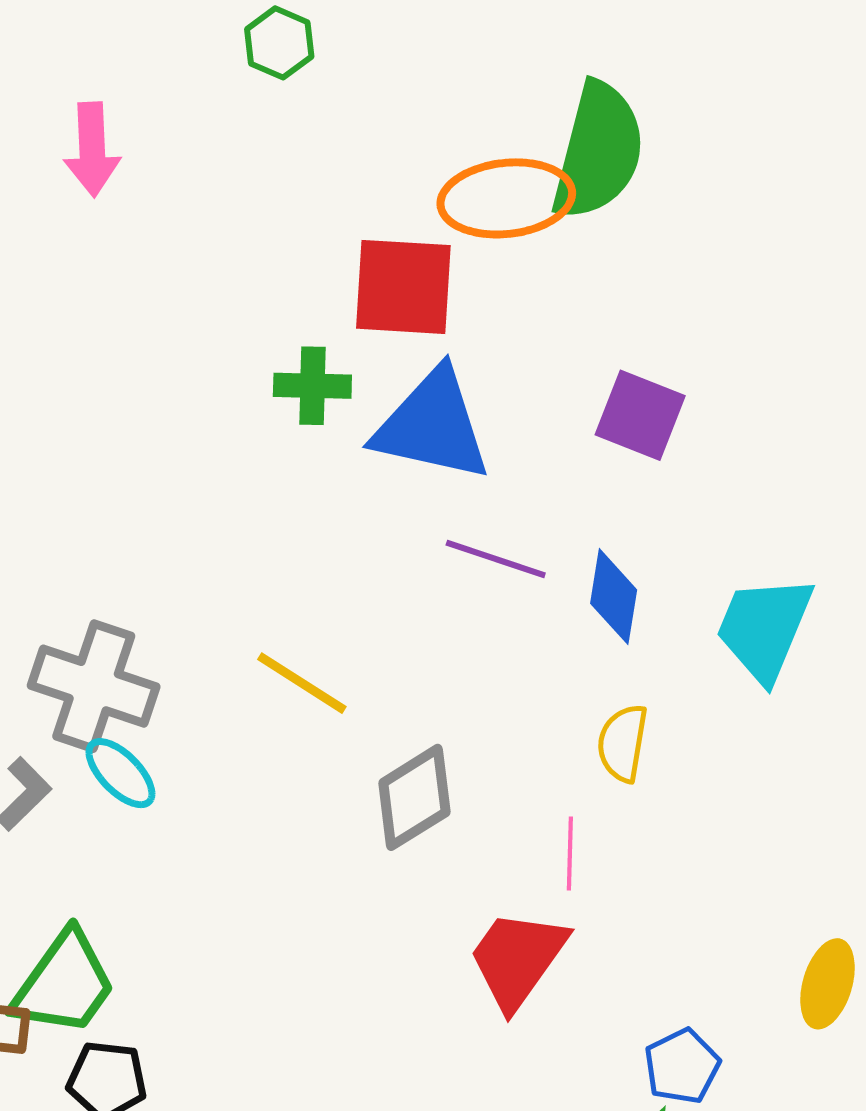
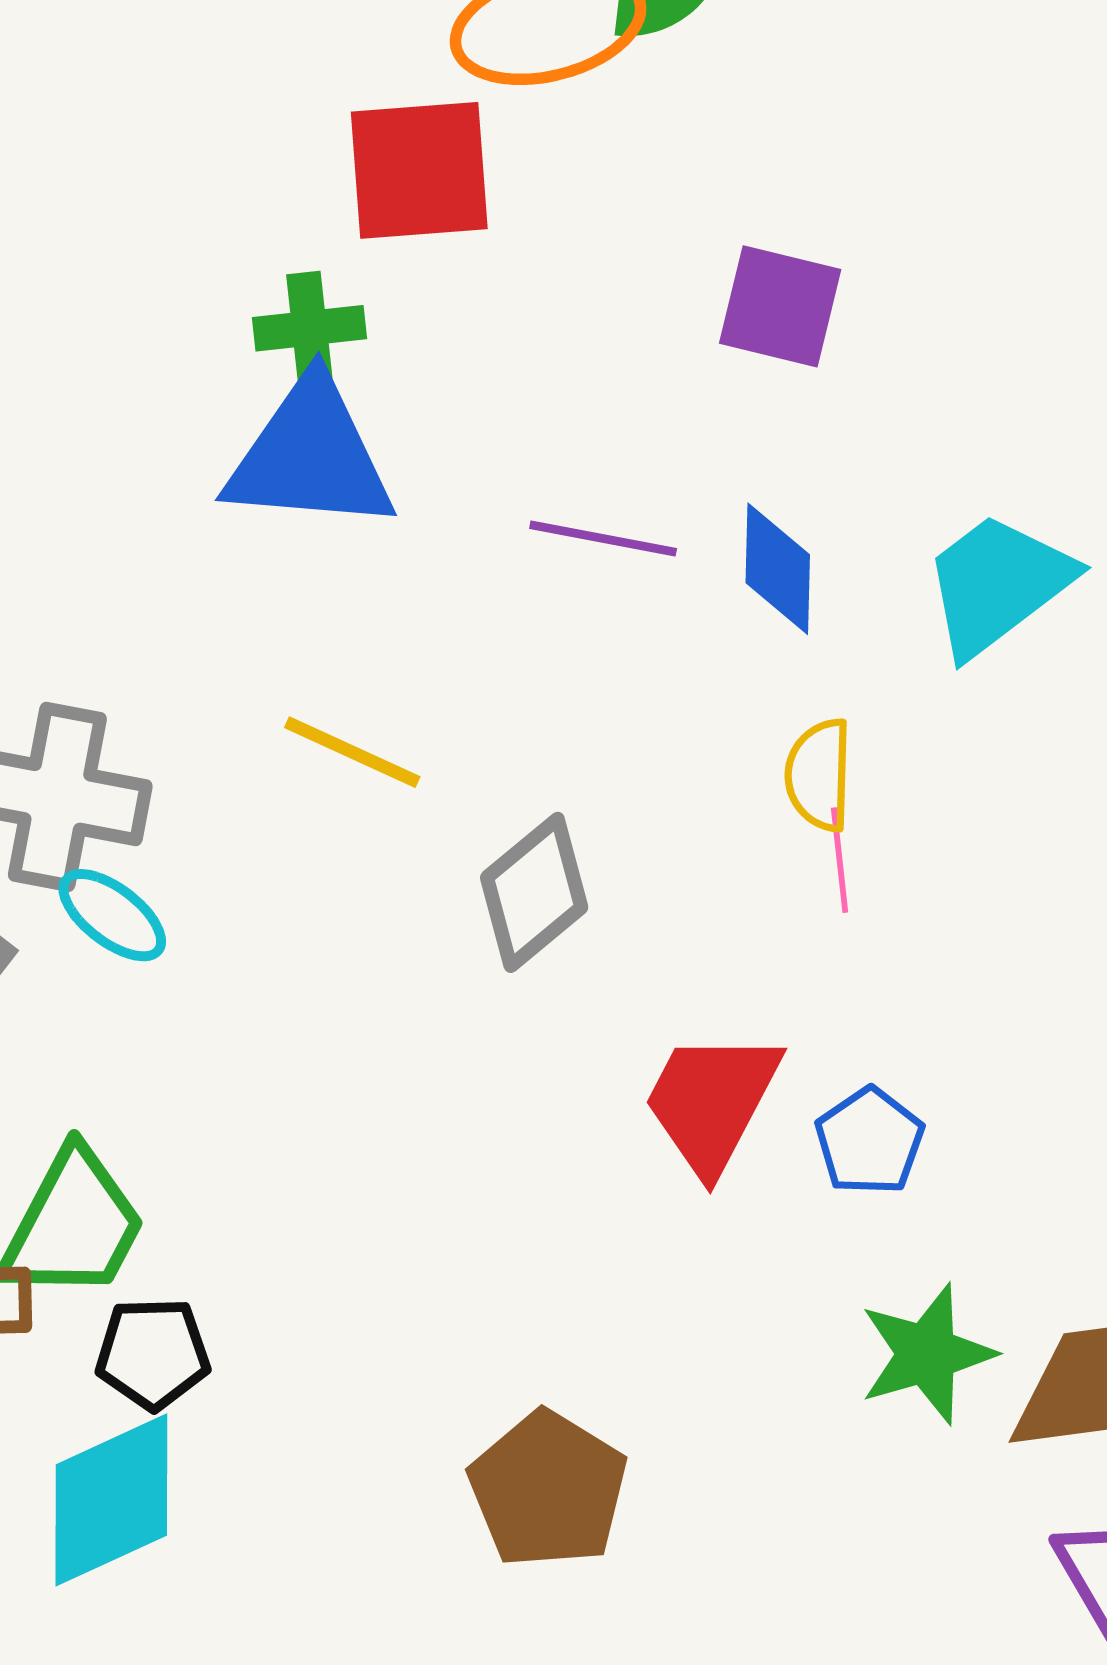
blue triangle: (432, 425) -> (310, 456), moved
cyan trapezoid: (764, 628) -> (998, 584), turned 38
pink line: (570, 854) -> (840, 860), moved
blue pentagon: (682, 1066) -> (870, 1141), moved

